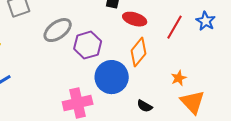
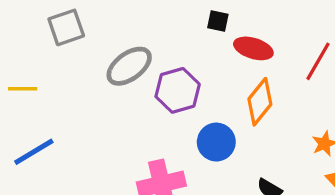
blue circle: (112, 77) -> (216, 142), size x0.7

